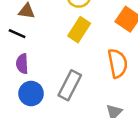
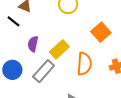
yellow rectangle: (79, 30) -> (59, 49), moved
purple semicircle: (22, 64) -> (33, 44), moved

